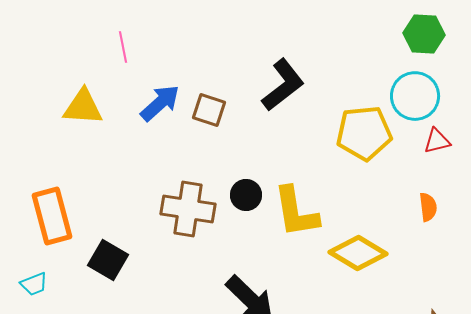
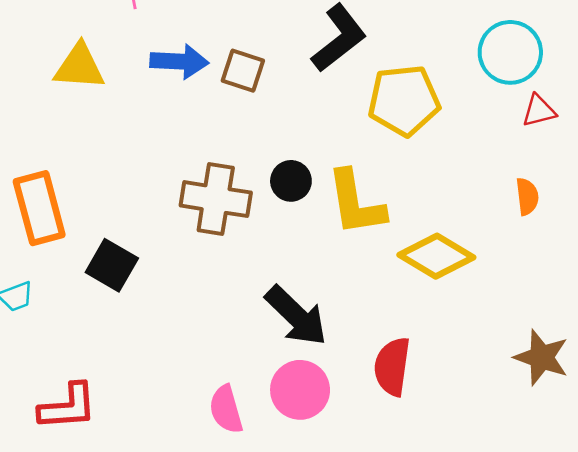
blue arrow: (160, 103) -> (179, 61), turned 45
yellow pentagon: (364, 133) -> (404, 100), moved

